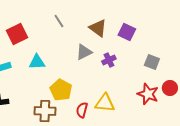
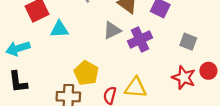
purple cross: (109, 60) -> (140, 39), size x1.5
cyan triangle: (37, 62) -> (59, 29), moved

